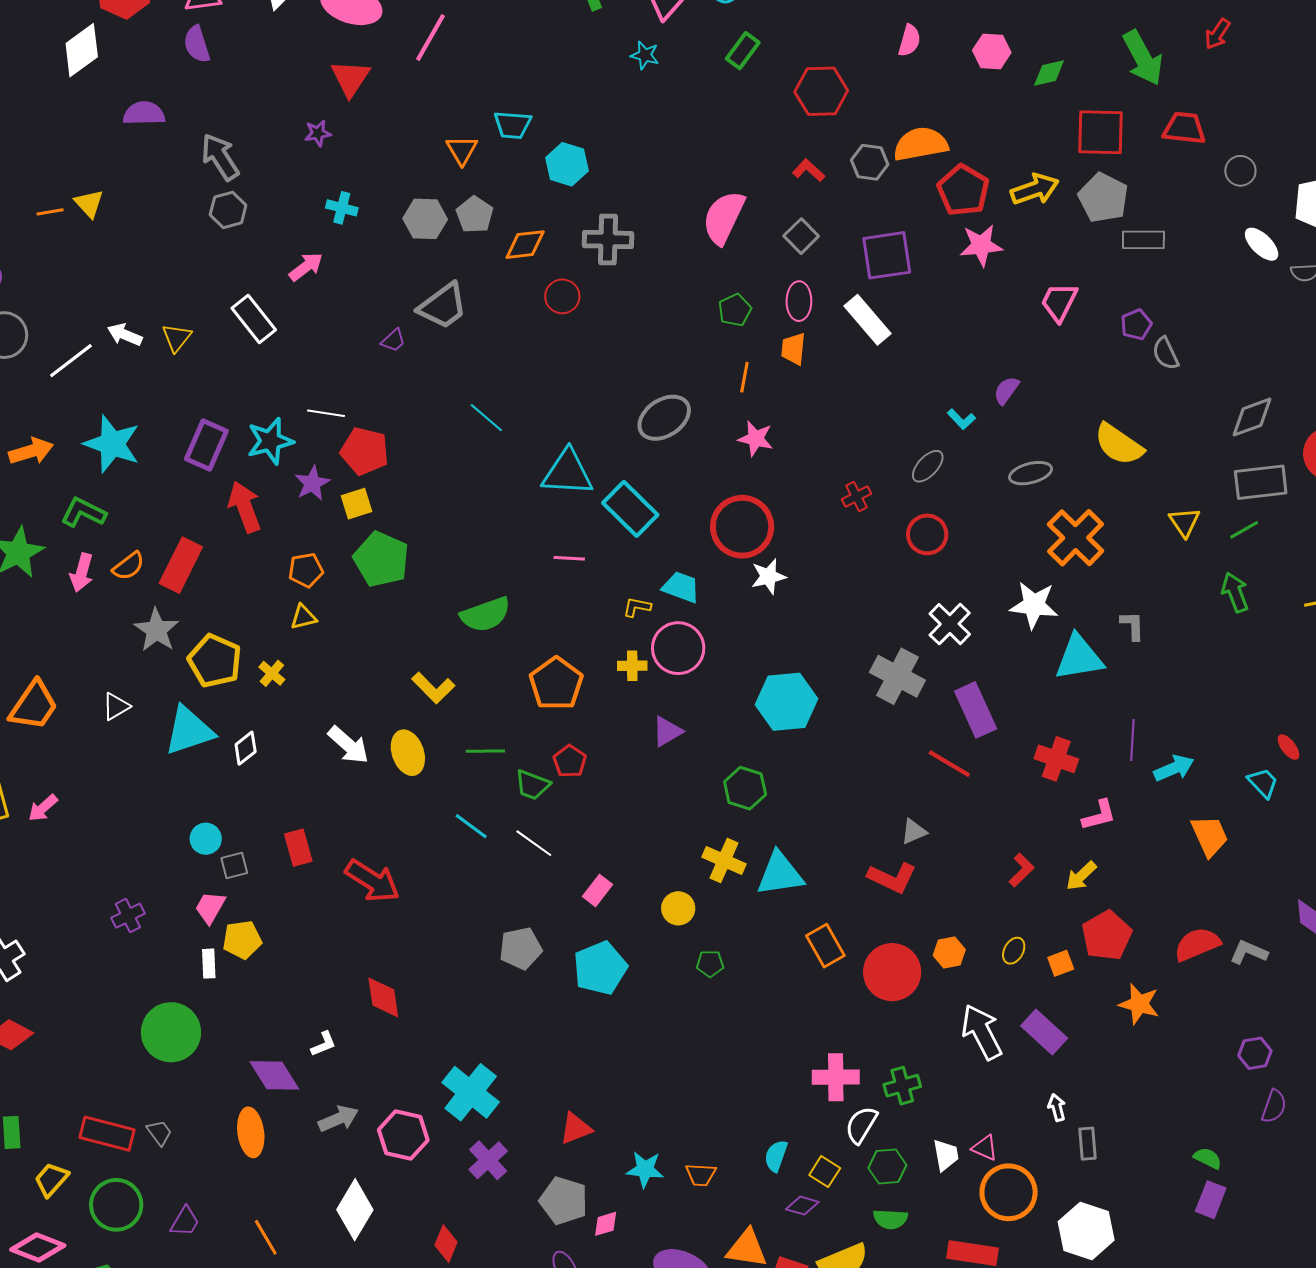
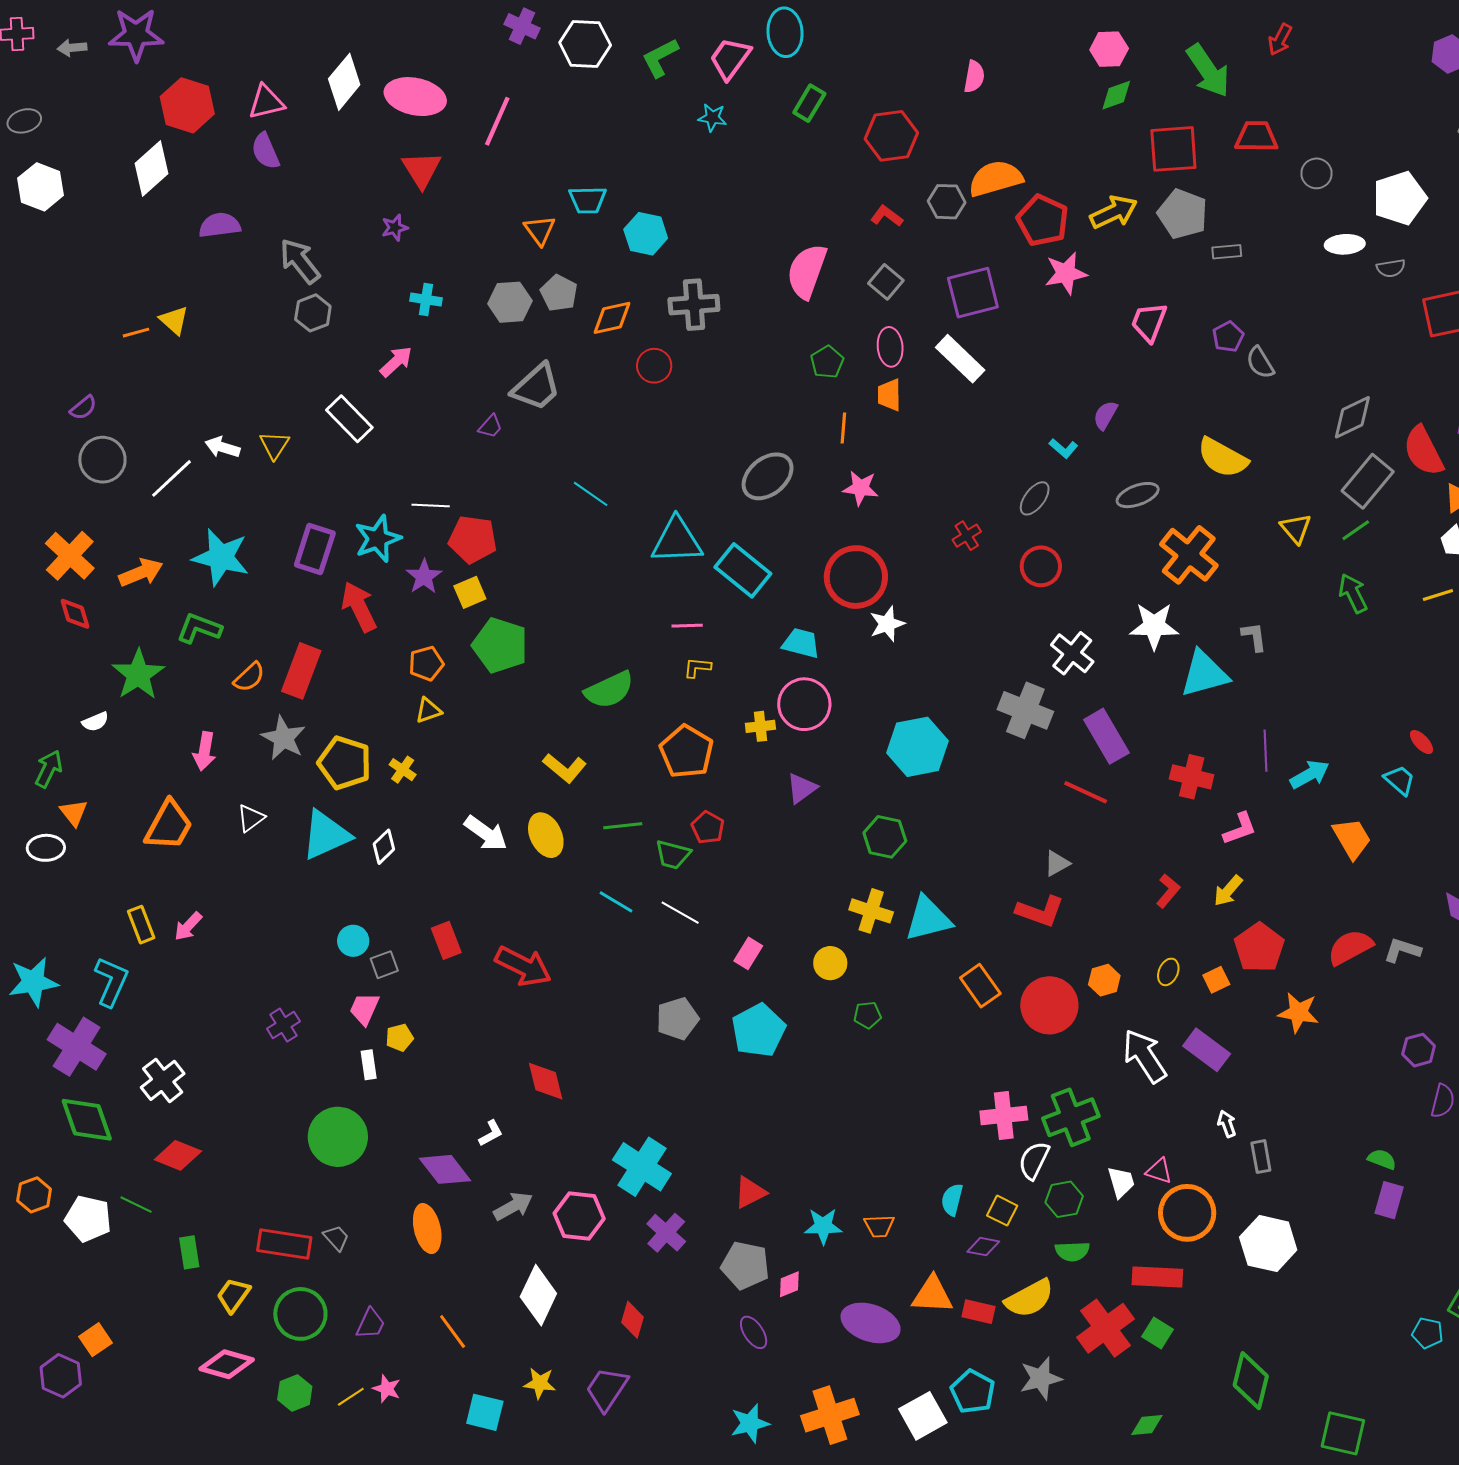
pink hexagon: (992, 51) -> (1109, 49), moved
gray rectangle: (1143, 240) -> (1227, 252), size x0.7
white ellipse: (1262, 244) -> (1345, 244), turned -42
gray rectangle: (1261, 482) -> (1368, 481), turned -38
pink arrow: (82, 573) -> (205, 751), moved
yellow L-shape: (637, 607) -> (697, 668), moved
yellow pentagon: (242, 940) -> (400, 1038), size x0.7
green cross: (902, 1086) -> (1071, 1117), size x1.5

